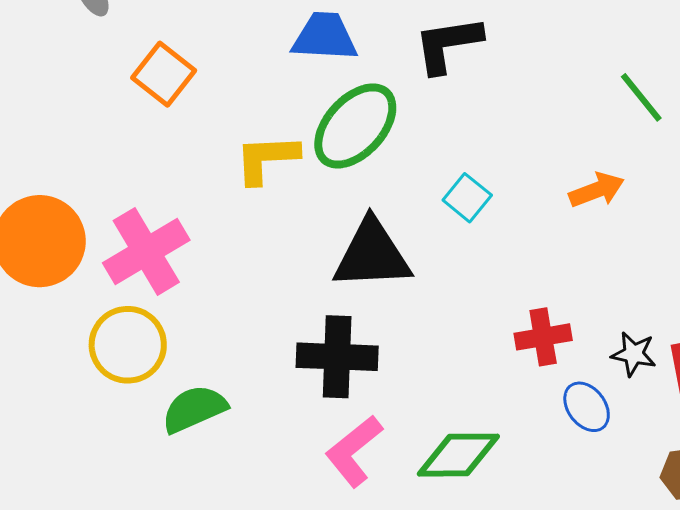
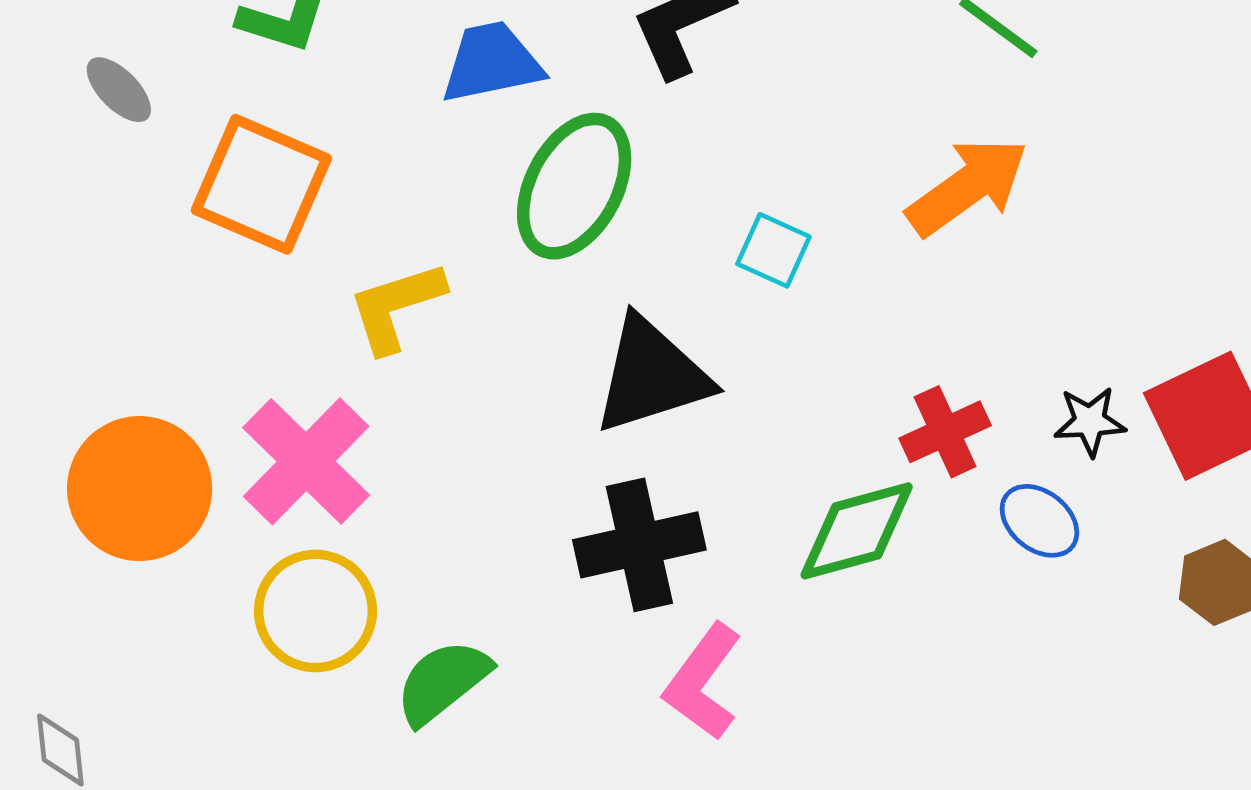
orange square: (164, 74) -> (261, 184), size x1.4
yellow L-shape: (267, 159) -> (396, 307), moved
orange arrow: (597, 190) -> (967, 187), size x1.5
green diamond: (458, 455) -> (857, 531), moved

